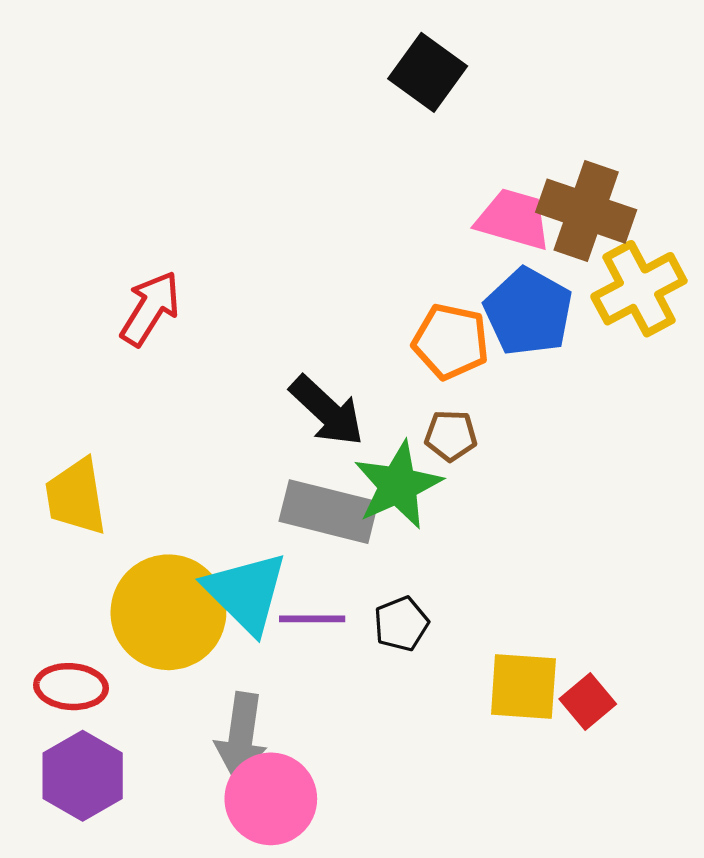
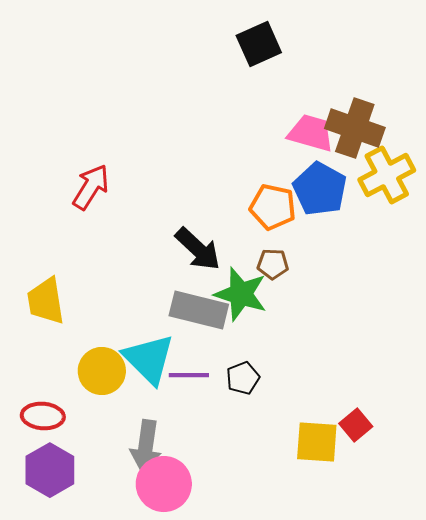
black square: (428, 72) -> (259, 44), turned 30
green star: (398, 485) -> (241, 294), turned -30
yellow circle: (168, 612) -> (102, 371), size x0.7
yellow square: (523, 687) -> (317, 442), moved

